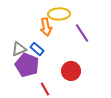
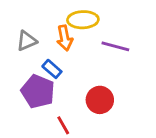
purple line: (82, 33) -> (115, 46), turned -42
gray triangle: (19, 49) -> (27, 41), moved

